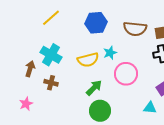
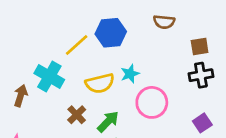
yellow line: (51, 18) -> (77, 45), moved
brown semicircle: (135, 29) -> (164, 22), moved, size x0.7
brown cross: (51, 83) -> (77, 115), moved, turned 32

